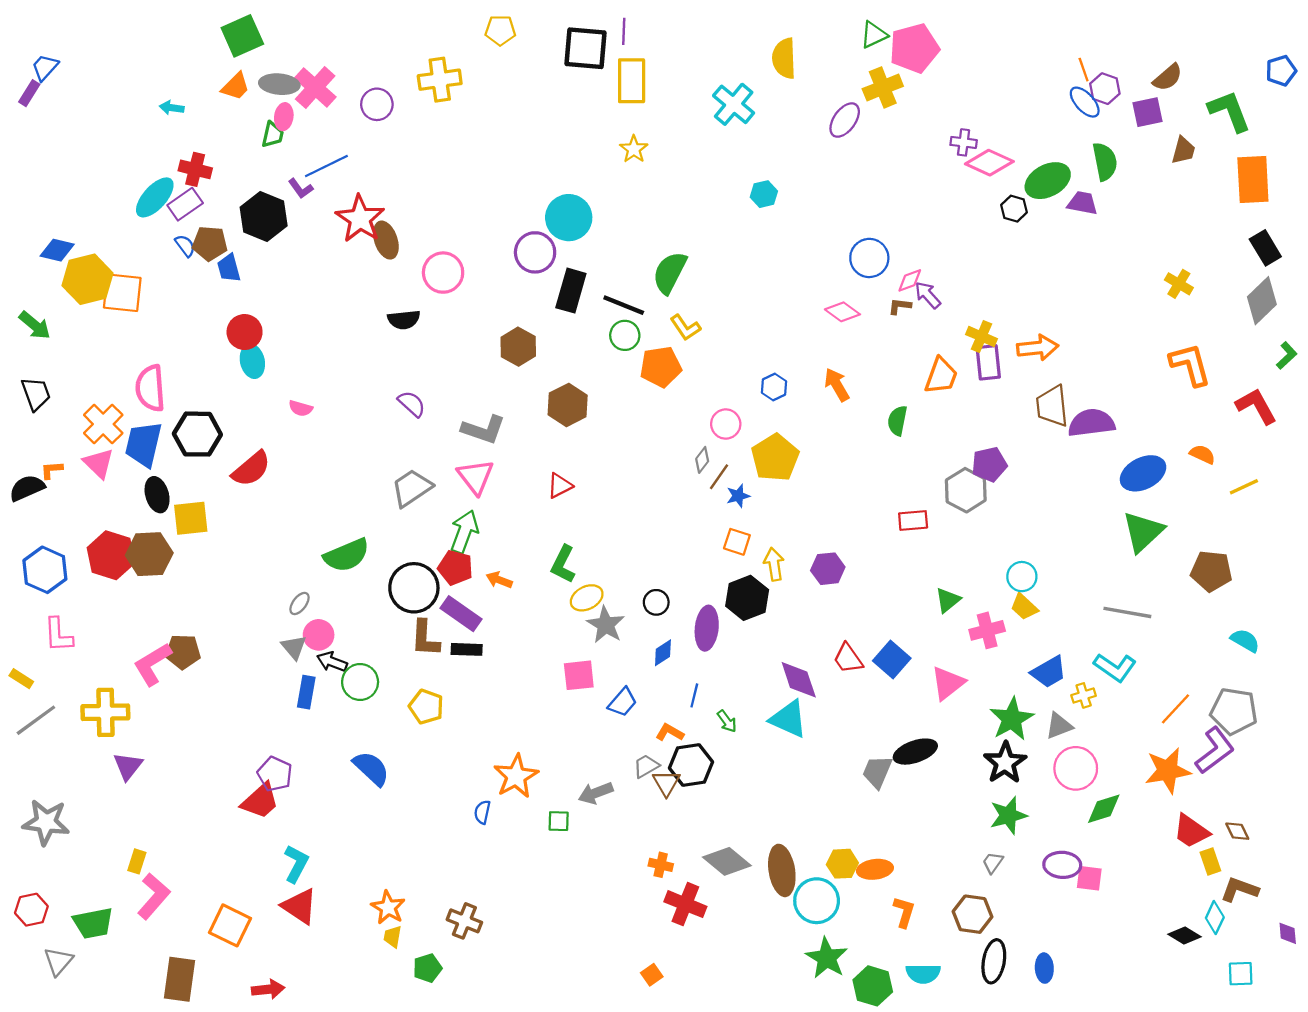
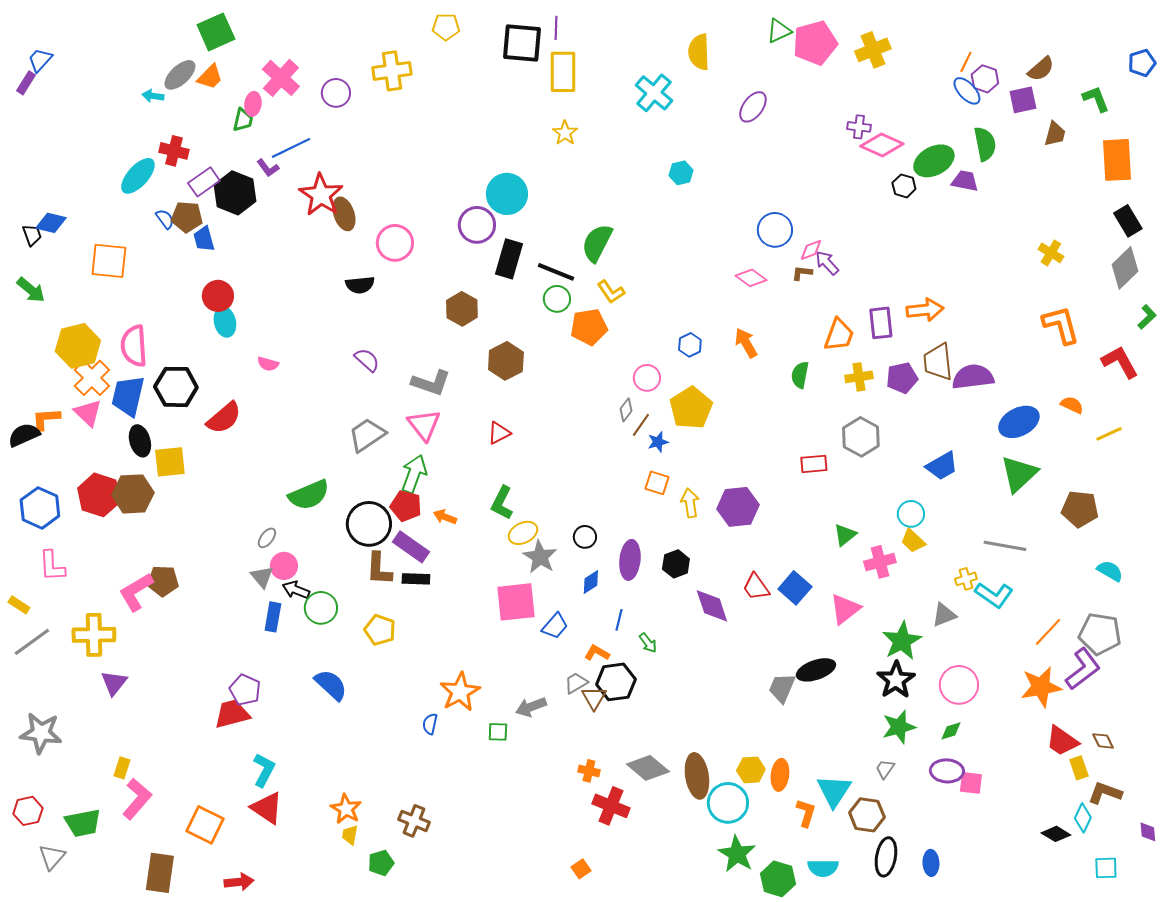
orange line: (1084, 70) -> (966, 62), turned 45
gray ellipse: (279, 84) -> (180, 75), moved, turned -48
yellow cross: (883, 87) -> (873, 50), moved
green L-shape: (1229, 111) -> (1096, 99), size x0.7
purple rectangle: (185, 204) -> (204, 182), moved
yellow hexagon: (87, 279) -> (78, 346), moved
yellow cross: (981, 337) -> (859, 377), moved, turned -32
black trapezoid: (36, 394) -> (32, 235), moved, size x0.7
purple pentagon: (989, 464) -> (902, 378), moved
orange L-shape: (52, 470) -> (46, 419), size x1.4
purple hexagon: (828, 569) -> (738, 507), size x1.4
black hexagon: (747, 598) -> (676, 564), moved, size x0.7
blue trapezoid: (1049, 672) -> (942, 466), moved
pink square: (579, 675) -> (516, 602), size x1.4
yellow cross: (1084, 695) -> (966, 579), moved
cyan triangle: (789, 719) -> (834, 791), moved, turned 39
gray triangle: (1059, 726) -> (944, 615), moved
red trapezoid: (260, 801) -> (232, 714), turned -153
green diamond: (1104, 809) -> (951, 731), moved, size x0.7
orange ellipse: (875, 869) -> (780, 775), turned -76

